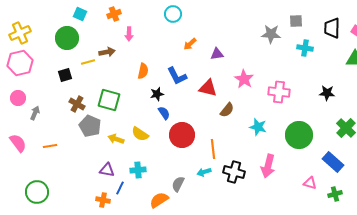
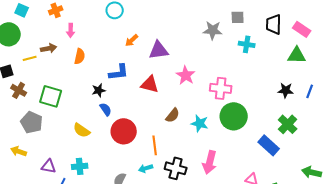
purple triangle: (217, 54) -> (159, 50), size x1.5
orange semicircle: (143, 71) -> (80, 56), moved
blue L-shape: (177, 76) -> (119, 72), turned -70
black star: (327, 93) -> (286, 90), moved
brown cross: (77, 104) -> (19, 90), moved
brown semicircle: (227, 110) -> (173, 115), moved
green circle: (299, 135) -> (234, 116), moved
yellow arrow: (116, 139) -> (19, 151), moved
blue rectangle: (333, 162) -> (269, 145), moved

